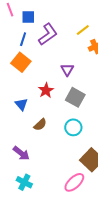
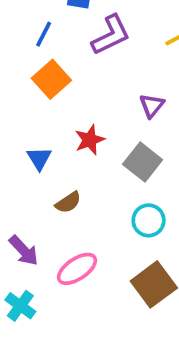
blue line: (23, 39) -> (44, 34), moved
purple triangle: (67, 70) -> (152, 106), moved
cyan circle: (73, 127) -> (149, 220), moved
pink ellipse: (74, 182) -> (77, 269), moved

